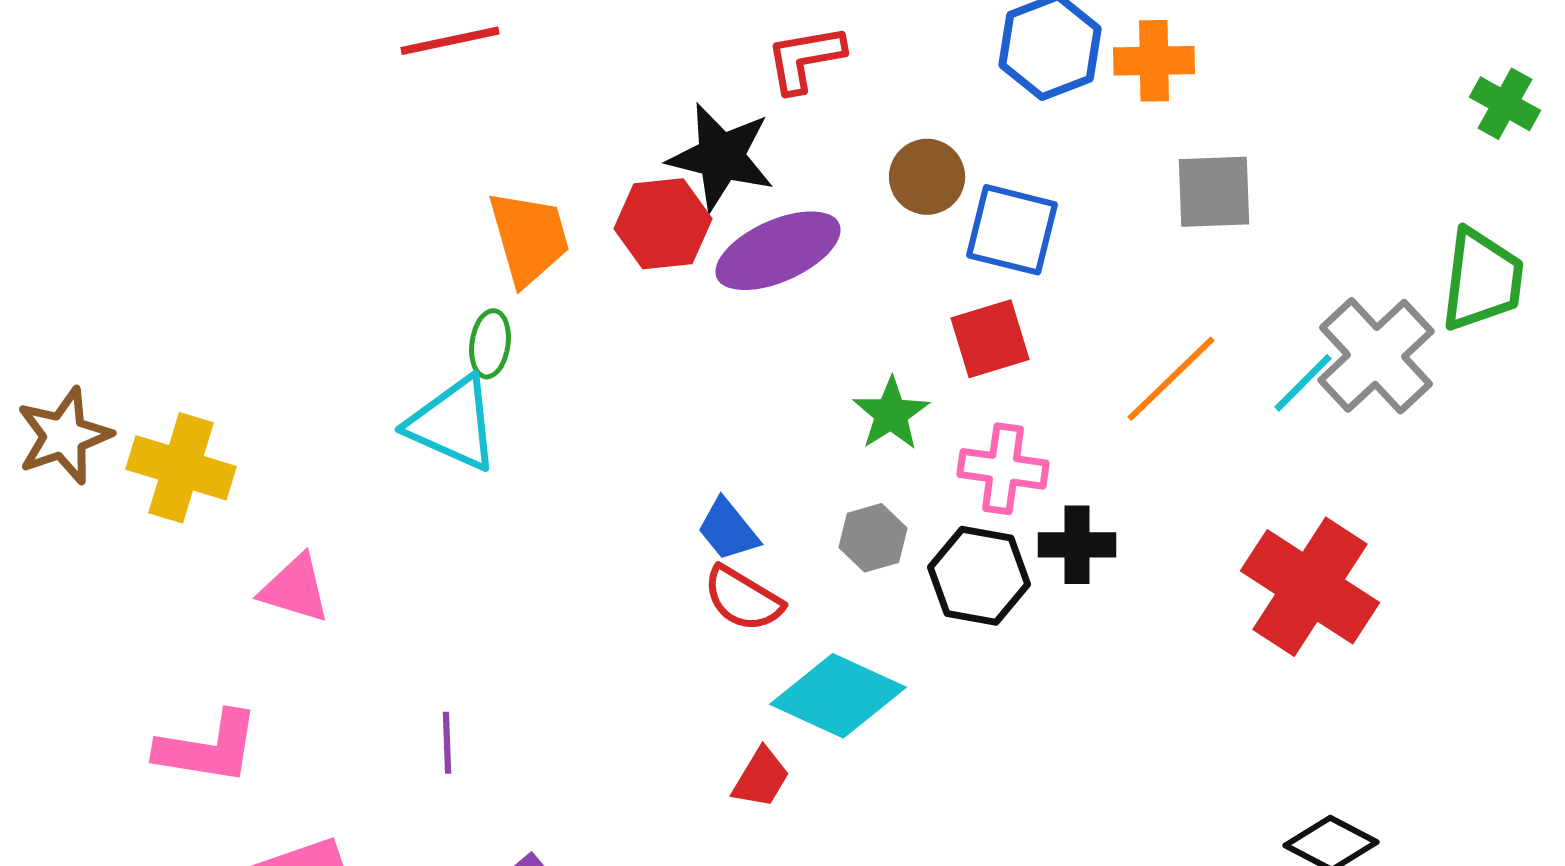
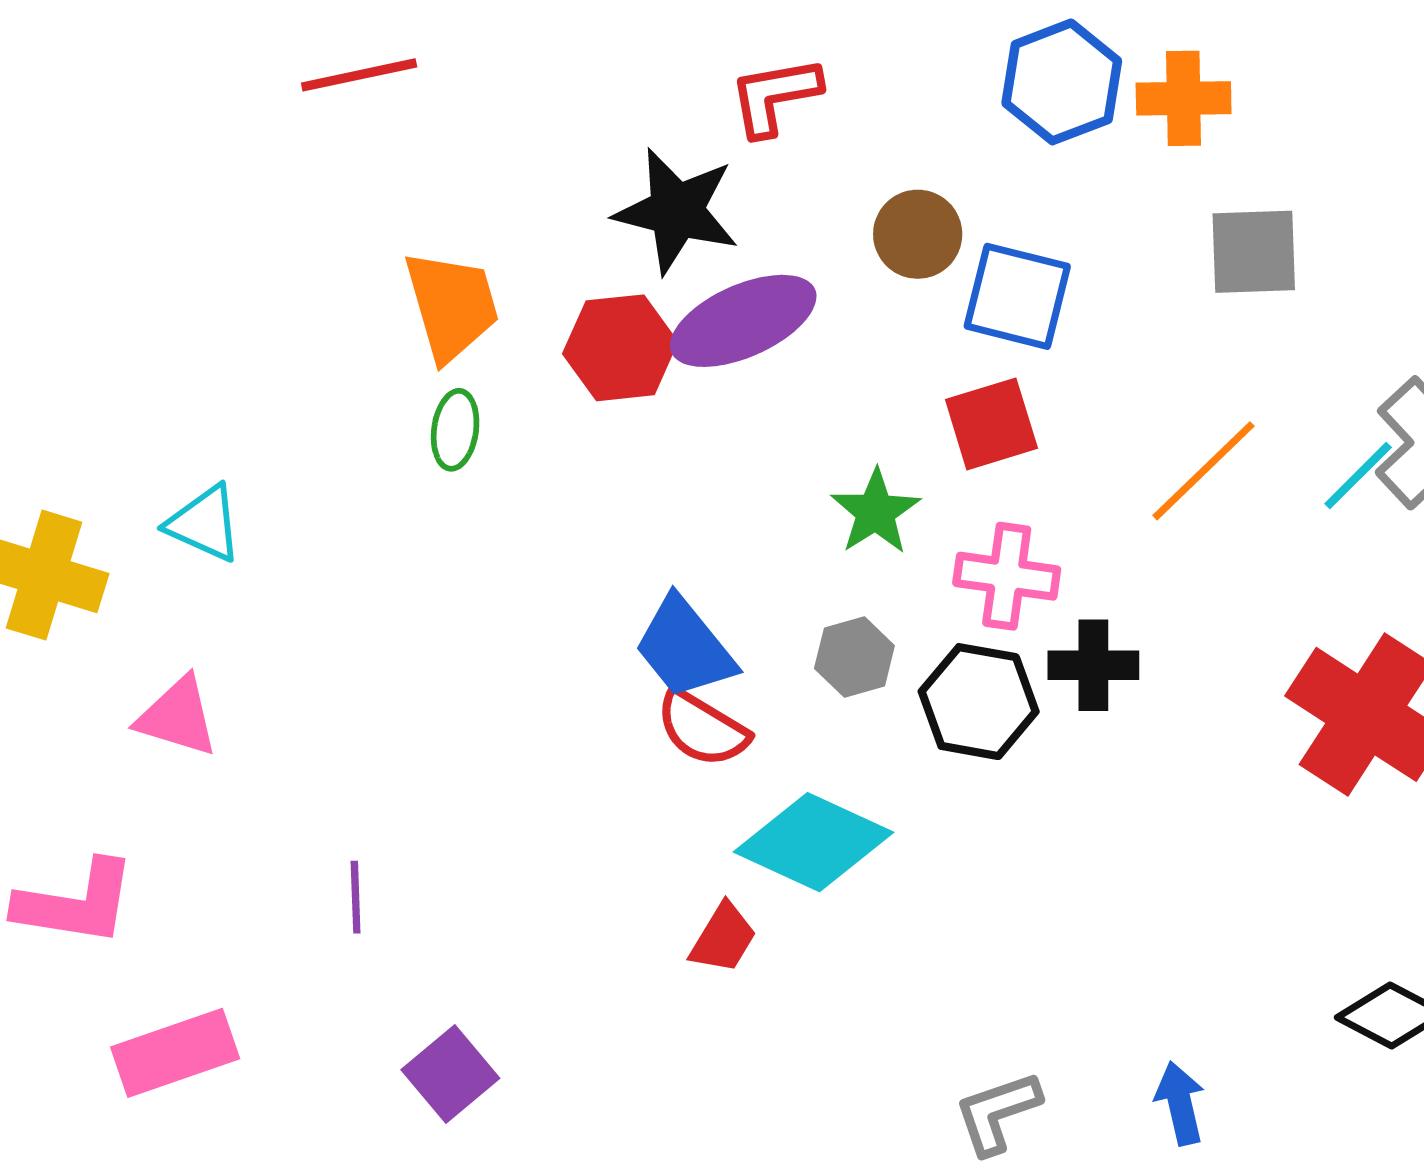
red hexagon: (663, 224) -> (620, 348), moved
green ellipse: (490, 344) -> (455, 430), moved
cyan triangle: (453, 424) -> (204, 524), moved, size x0.7
blue trapezoid: (728, 530) -> (685, 648), size x1.4

